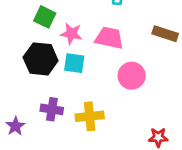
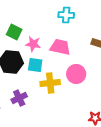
purple cross: (52, 109) -> (19, 98), turned -35
yellow cross: (90, 116) -> (50, 83), moved

